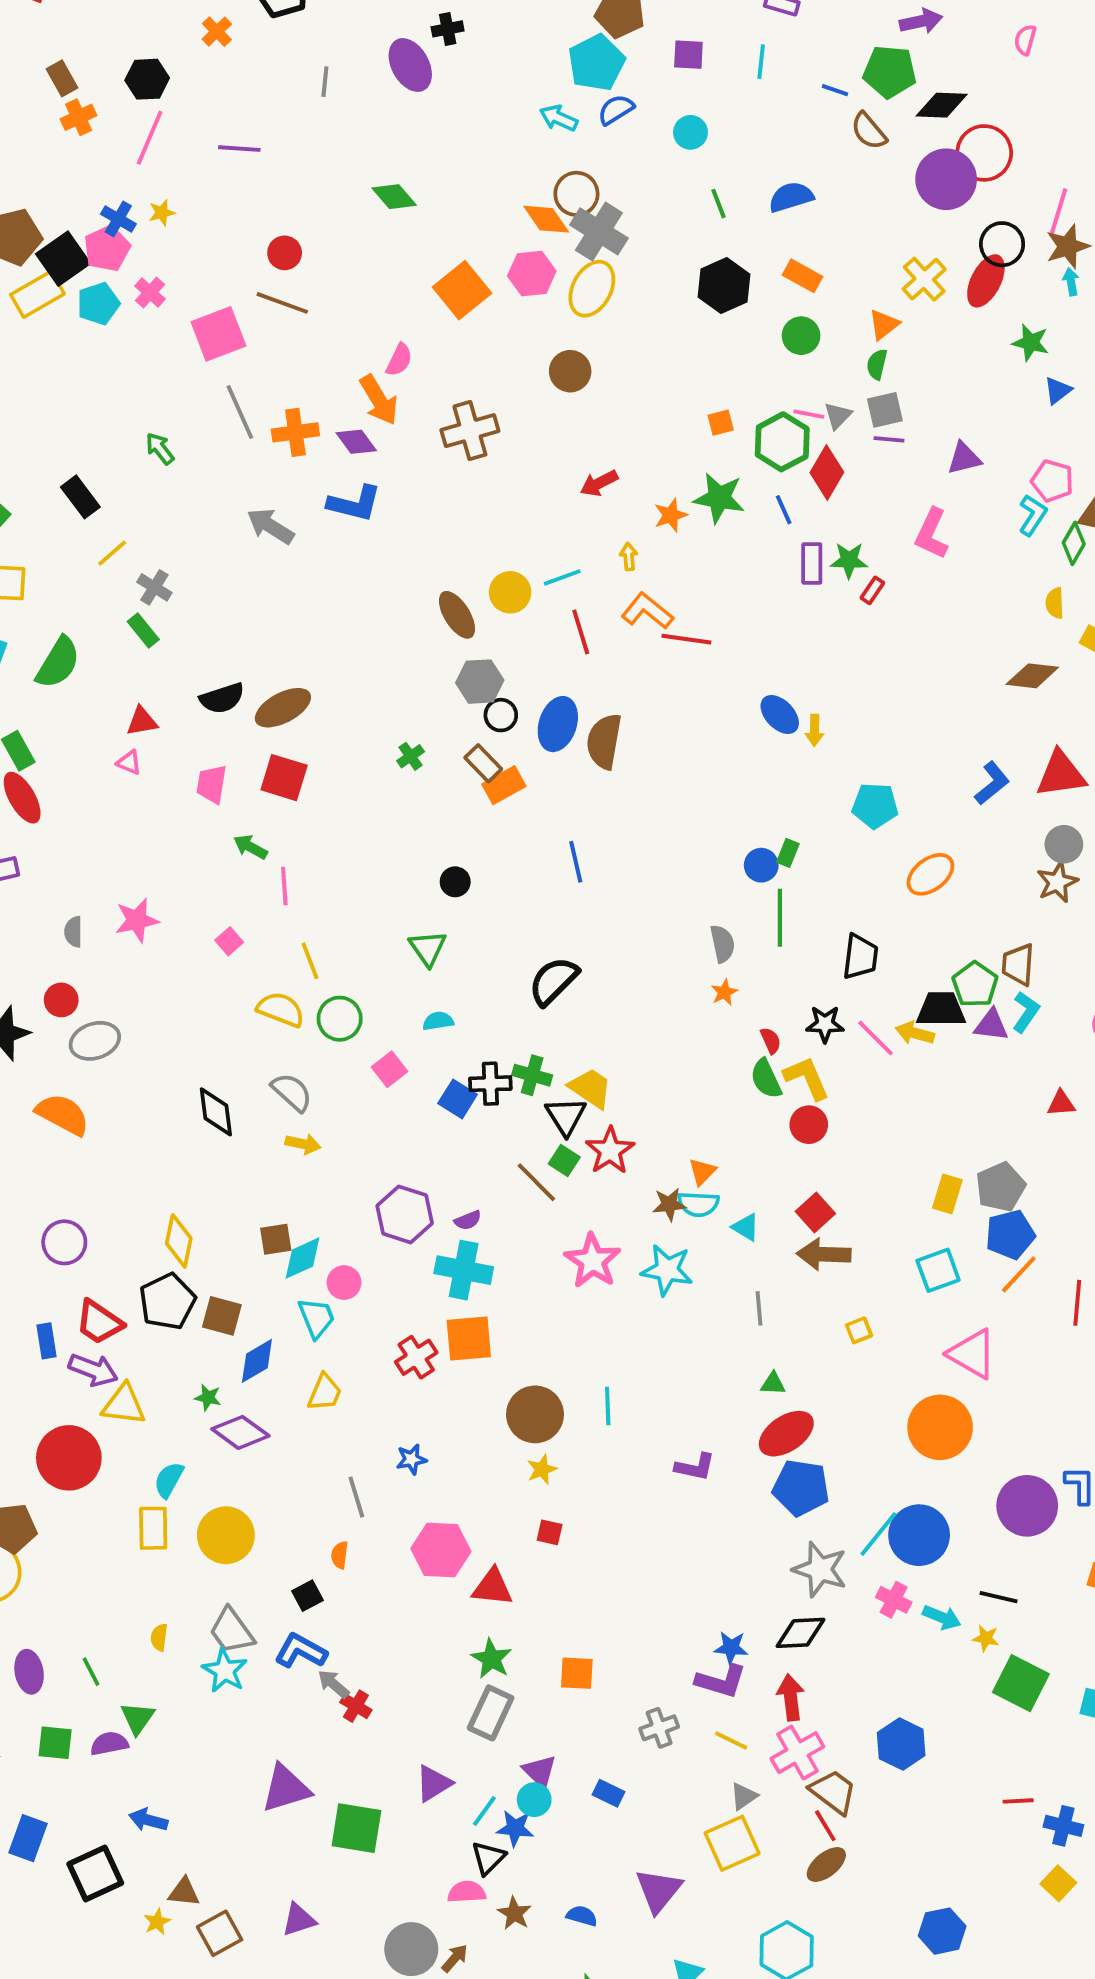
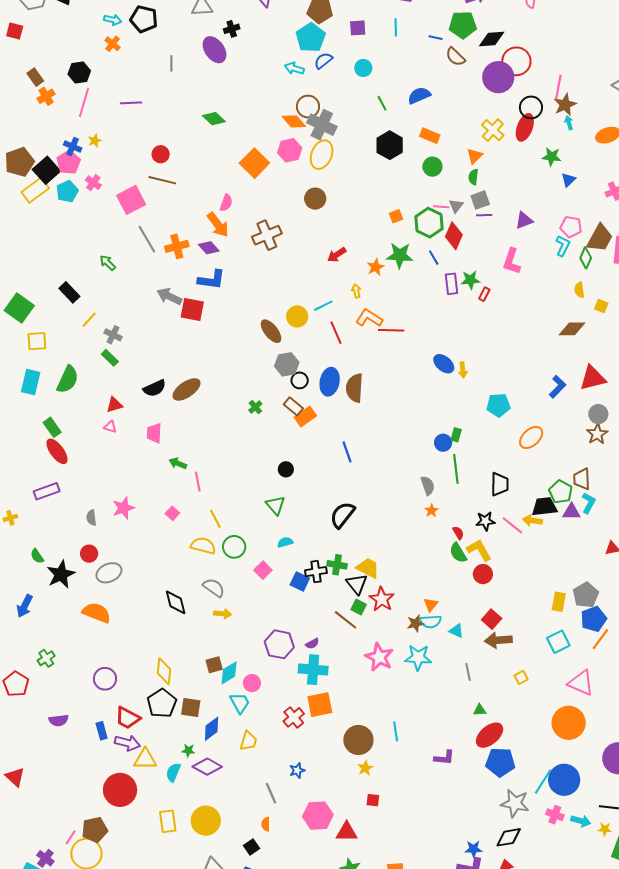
red square: (284, 778) -> (192, 310), moved
cyan semicircle: (169, 1480) -> (173, 772), moved

